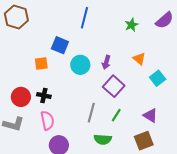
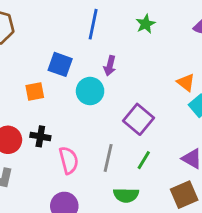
green star: (132, 25) -> (146, 24), moved
orange triangle: (139, 59) -> (186, 82), moved
purple arrow: (106, 62) -> (110, 66), moved
pink semicircle: (47, 120) -> (69, 160), moved

